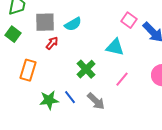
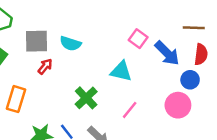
cyan semicircle: (73, 24) -> (70, 44), turned 48

